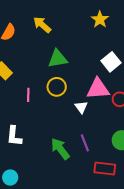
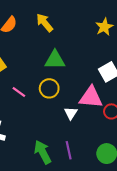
pink line: (28, 95) -> (19, 92), turned -64

